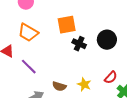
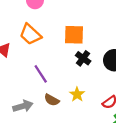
purple line: (29, 67) -> (41, 74), moved
yellow star: (84, 84) -> (77, 94), moved

